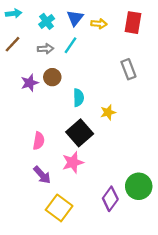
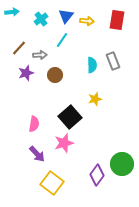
brown line: (12, 44) -> (19, 48), moved
gray arrow: (45, 49) -> (40, 55), moved
brown circle: (52, 77) -> (55, 75), moved
cyan semicircle: (78, 98) -> (92, 65), moved

